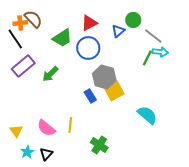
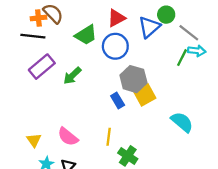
blue triangle: (118, 31) -> (149, 27), size x1.5
black line: (15, 39) -> (33, 36), turned -50
yellow line: (70, 125) -> (109, 137), moved

